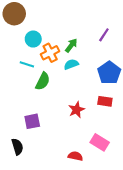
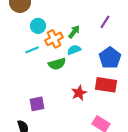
cyan line: (27, 64) -> (32, 50), turned -40
green semicircle: (43, 81) -> (57, 64), moved, turned 48
red rectangle: (105, 101) -> (106, 85), size x1.5

